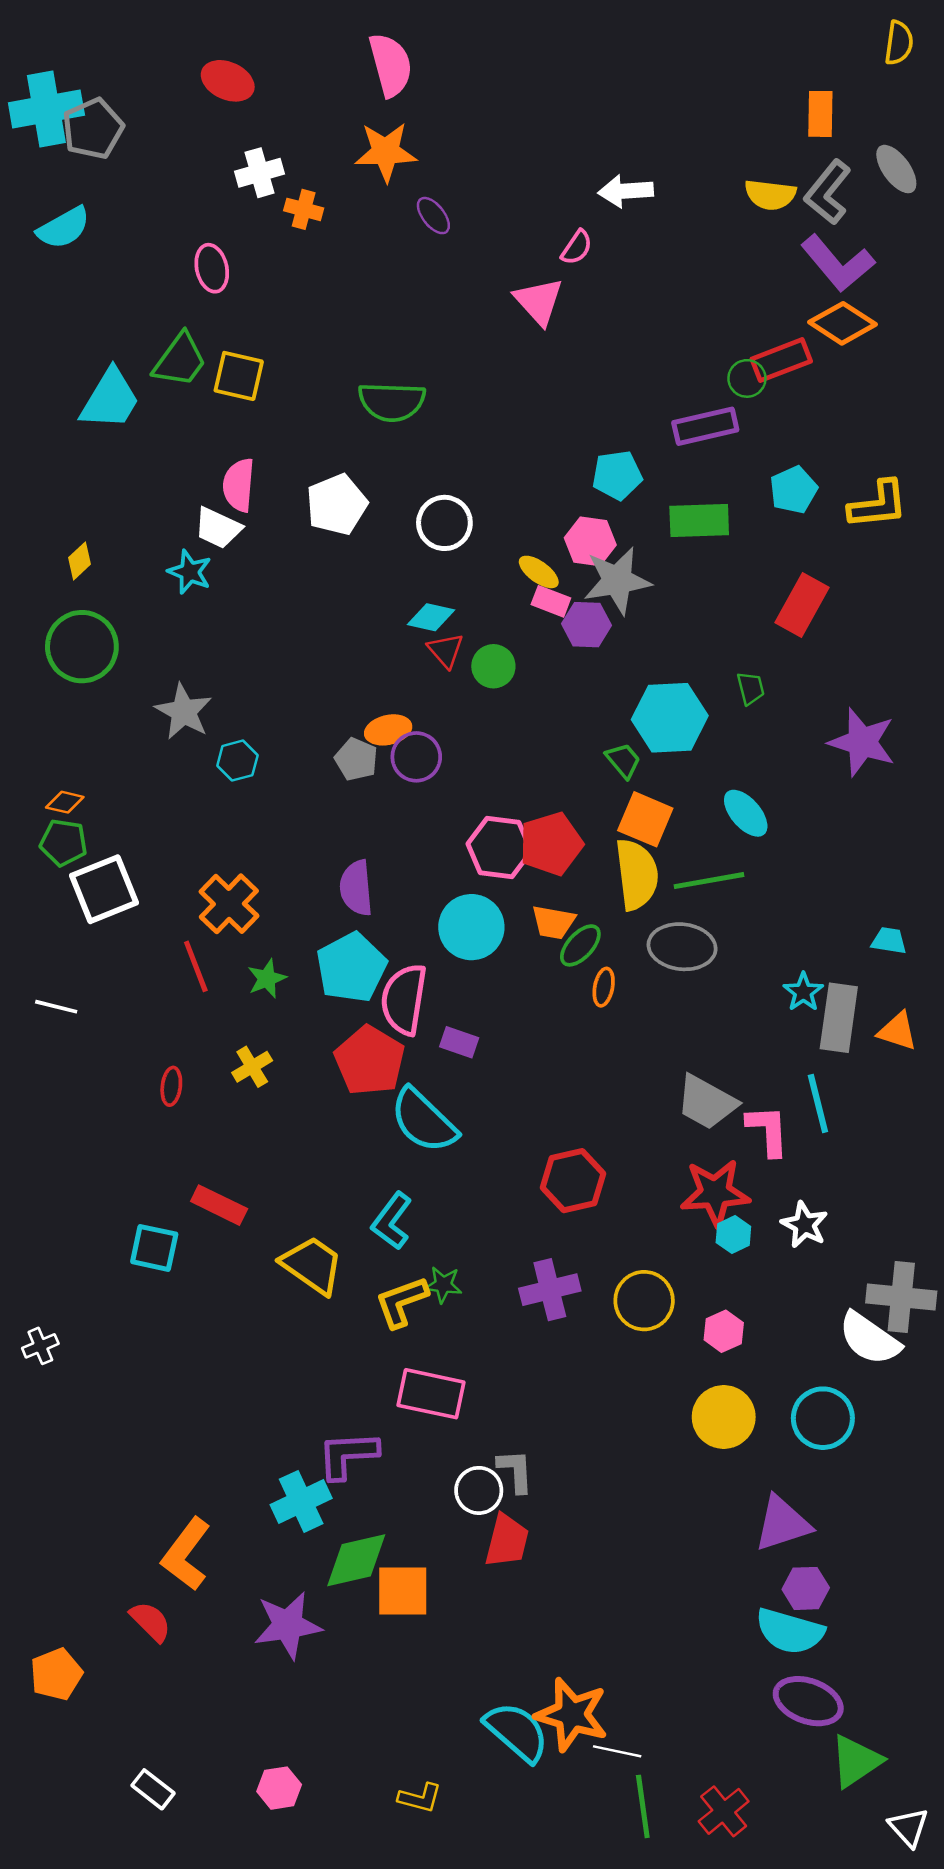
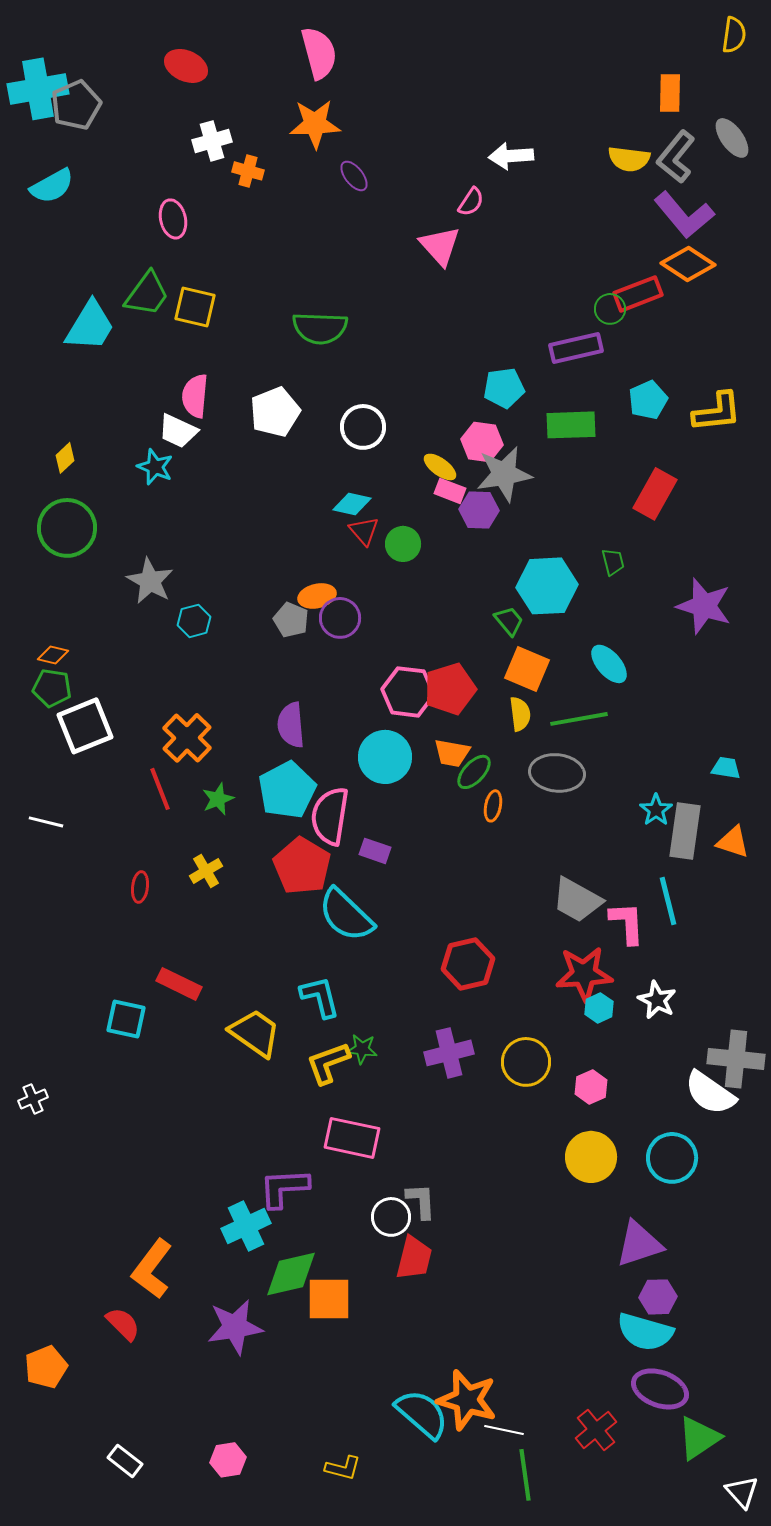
yellow semicircle: (637, 874) -> (520, 714), size x0.6
cyan L-shape: (392, 1221) -> (320, 997), turned 129
red cross: (724, 1811) -> (596, 1430), moved

